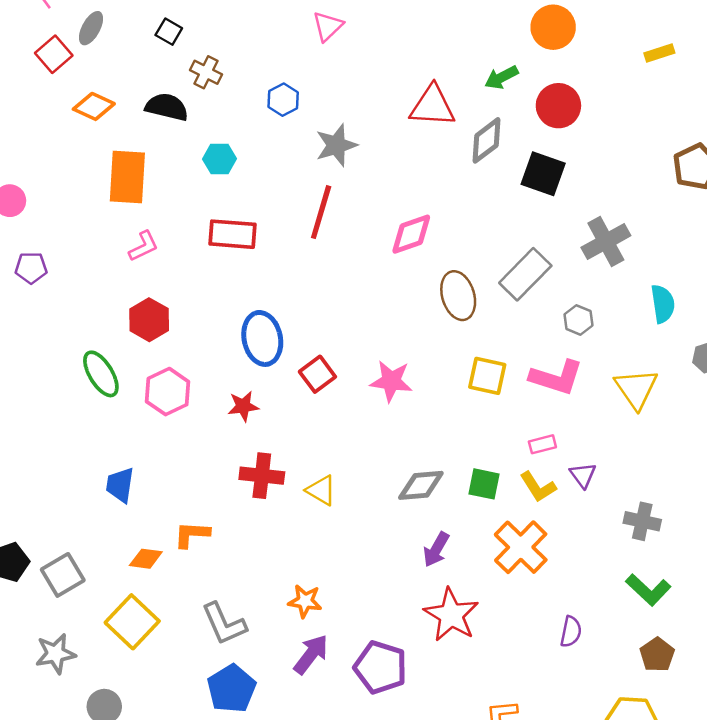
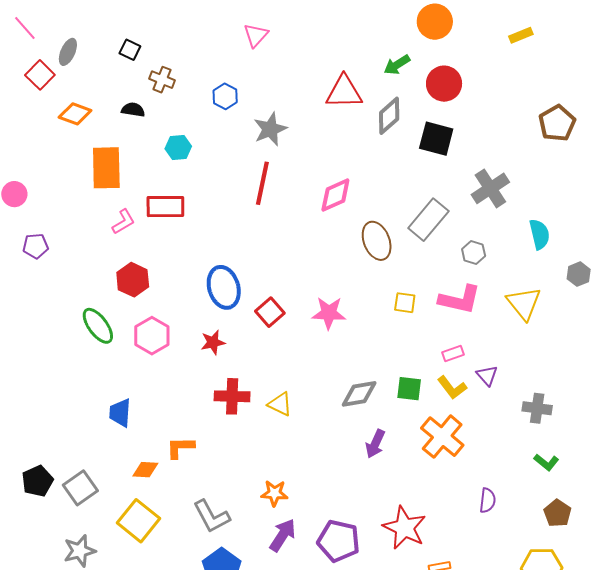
black semicircle: (167, 107) -> (133, 110), size x0.7
red rectangle: (233, 234) -> (165, 207), moved
yellow square: (487, 376) -> (405, 303), size x0.7
green L-shape: (648, 590) -> (546, 462), size x0.7
red star: (451, 615) -> (405, 528), moved

